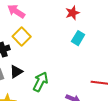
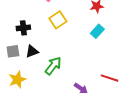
yellow square: (22, 36) -> (58, 20), moved

